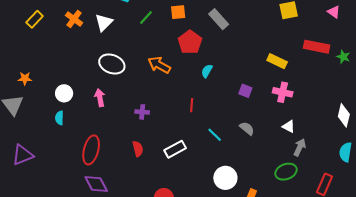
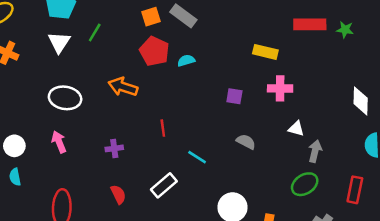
orange square: (178, 12) -> (151, 17), moved
white triangle: (104, 22) -> (59, 42), moved
cyan semicircle: (207, 71) -> (186, 61), moved, turned 56
red line: (192, 105) -> (163, 128), moved
cyan line: (215, 135) -> (197, 157), moved

